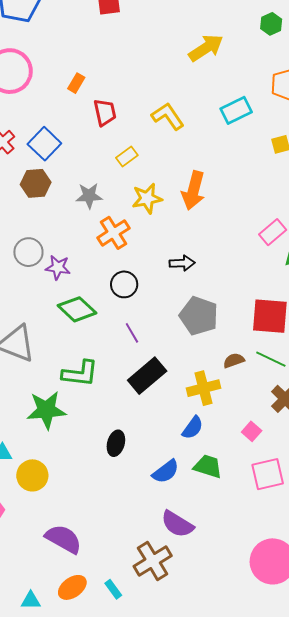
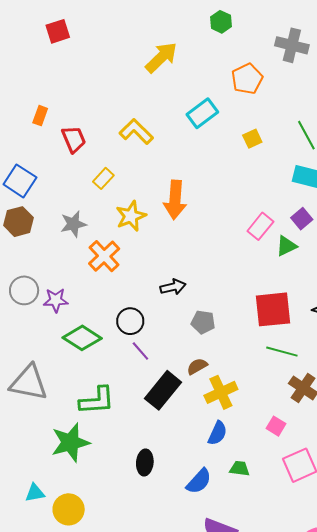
black arrow: (182, 263) -> (173, 287), moved
black circle: (124, 284) -> (130, 321), moved
gray pentagon: (199, 316) -> (203, 322), size x0.6
brown semicircle: (234, 360) -> (197, 366), moved
green trapezoid: (208, 466) -> (240, 469), size x0.7

